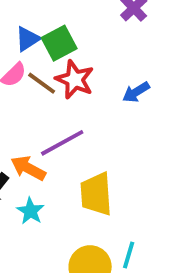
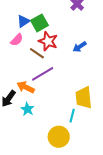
brown line: (42, 83) -> (37, 53), moved
yellow trapezoid: (96, 194) -> (84, 98), moved
cyan line: (129, 255) -> (72, 116), moved

